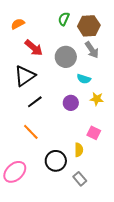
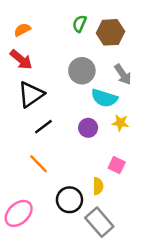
red arrow: (34, 48) -> (21, 60), moved
gray arrow: (92, 50) -> (123, 74), moved
cyan semicircle: (84, 79) -> (104, 98), size x1.5
gray rectangle: (80, 179) -> (99, 222), size x1.6

